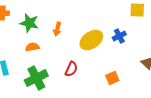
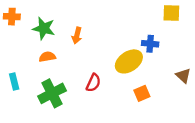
blue cross: (119, 36) -> (150, 44), turned 32
yellow ellipse: (91, 40) -> (129, 61), moved

